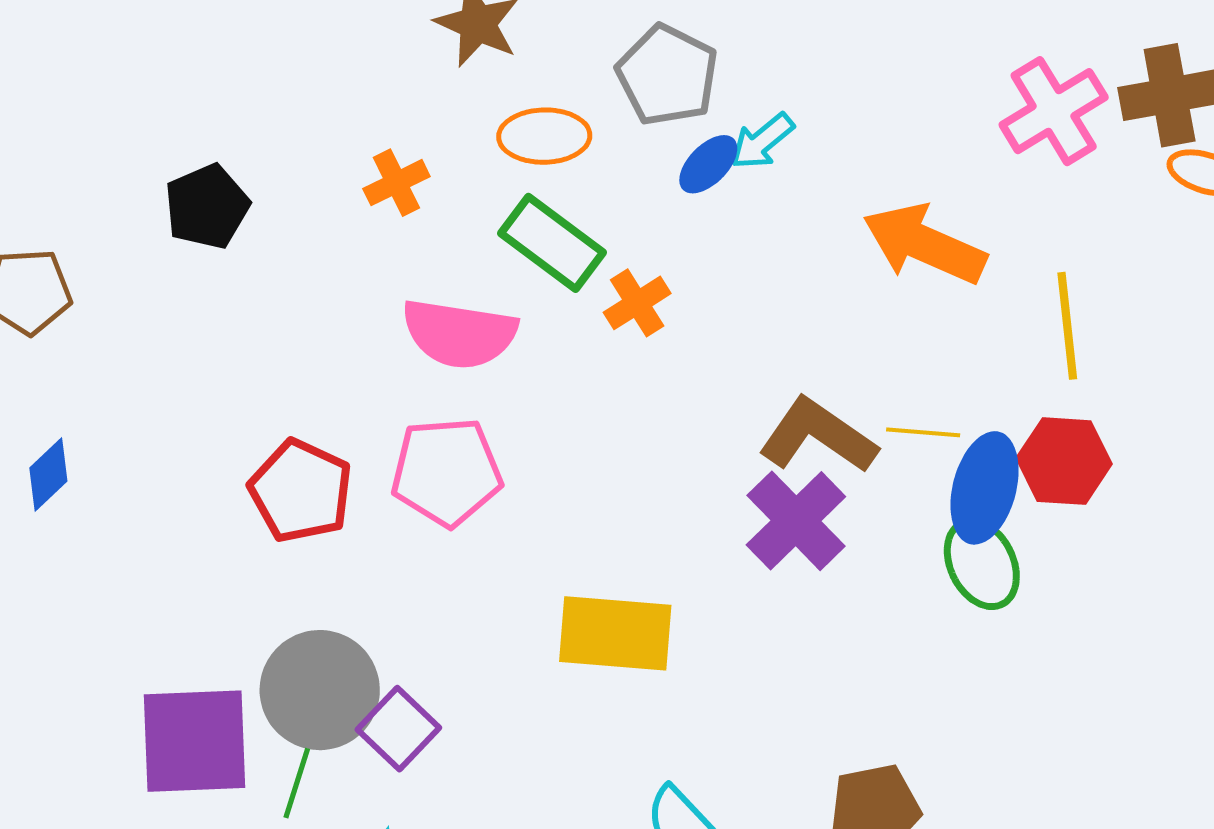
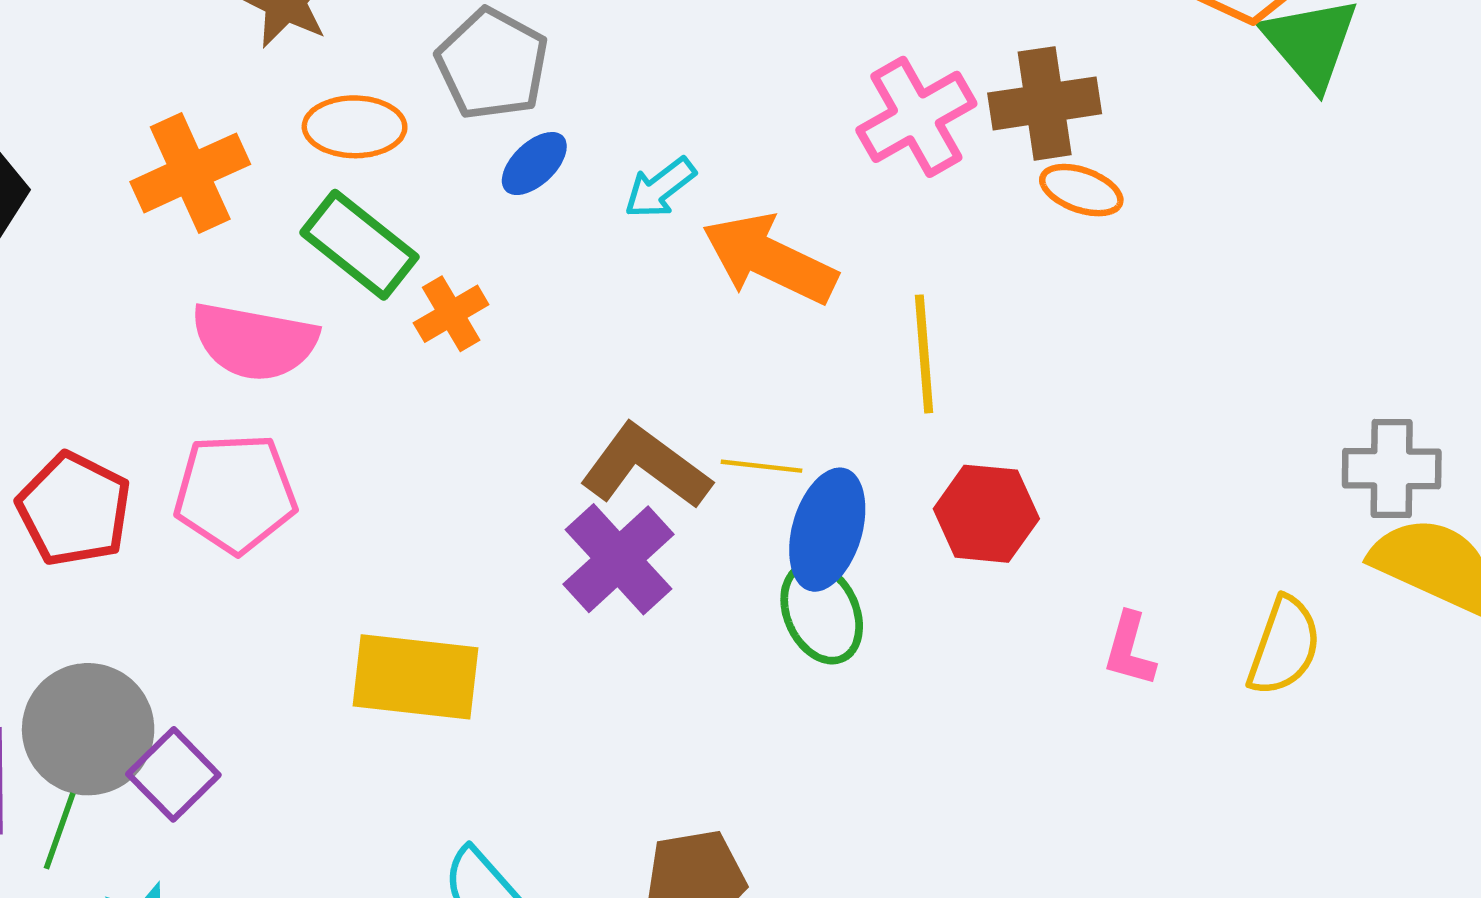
cyan arrow: (762, 141) -> (660, 188), moved
orange cross: (396, 183) -> (190, 173), size x1.6
red hexagon: (1064, 461) -> (986, 514), moved

